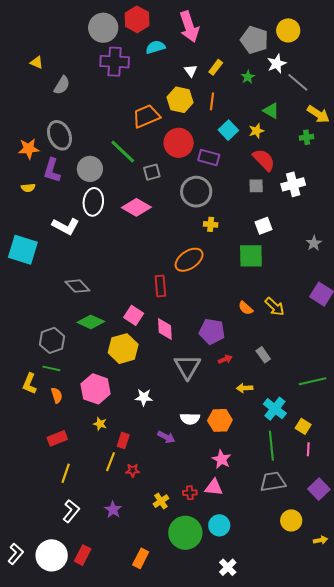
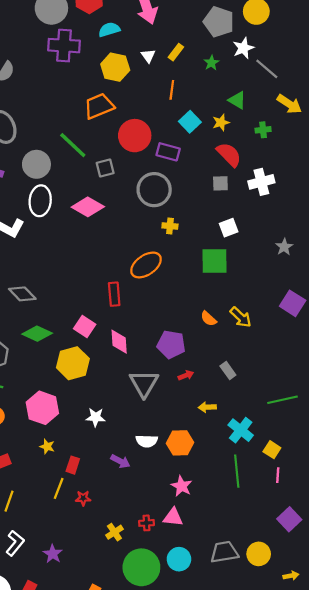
yellow hexagon: (180, 100) -> (115, 67), moved
green cross: (307, 137) -> (263, 130), moved
gray trapezoid: (273, 482) -> (224, 552), moved
purple star: (113, 510) -> (53, 554), moved

